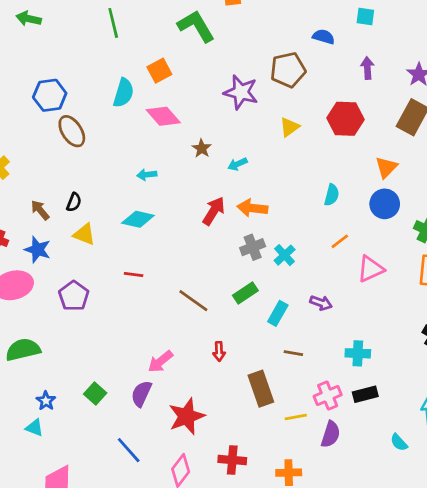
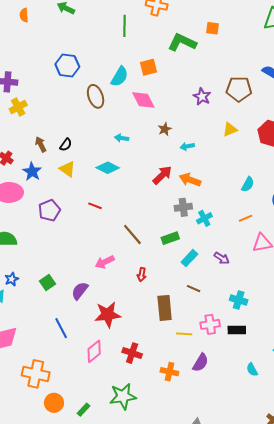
green L-shape: (196, 26) -> (182, 42), turned -48
purple star: (241, 92) -> (202, 97), size x0.7
brown ellipse: (72, 131) -> (96, 96), moved
pink arrow: (160, 361) -> (105, 262), moved
purple semicircle: (331, 434) -> (200, 363), moved

